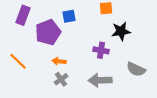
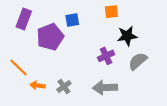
purple cross: (101, 50) -> (106, 56), turned -35
orange arrow: (59, 61) -> (38, 85), moved
gray semicircle: (136, 69) -> (138, 61), moved, turned 114

